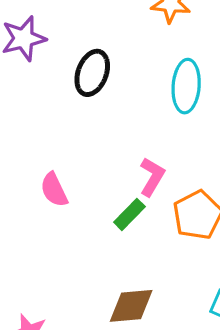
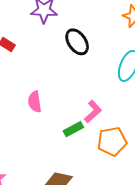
black ellipse: (92, 73) -> (77, 42), turned -72

